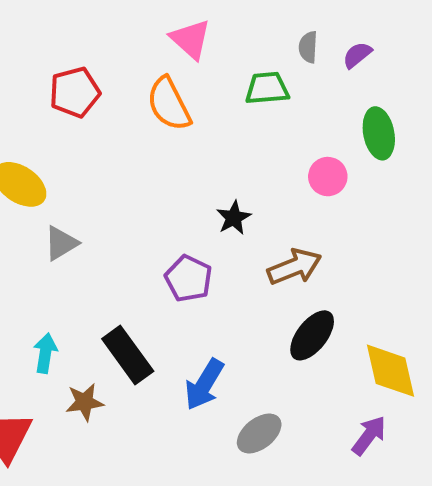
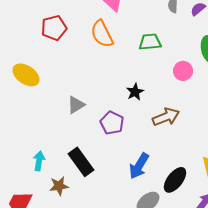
green trapezoid: (267, 88) -> (150, 42), moved
gray triangle: (61, 243) -> (76, 105), moved
black ellipse: (312, 335) -> (175, 180), moved
blue arrow: (204, 384) -> (139, 166), moved

